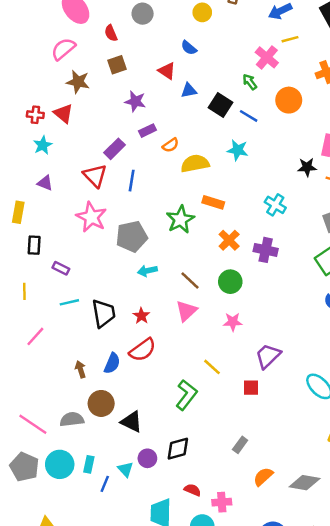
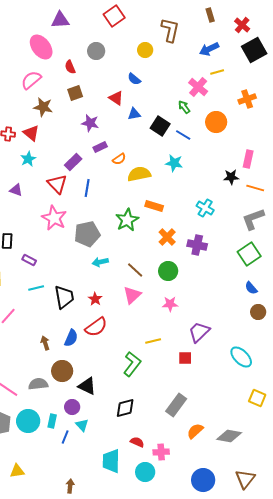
cyan star: (43, 145) -> (28, 159), moved
yellow line: (212, 367) -> (153, 341), turned -56
gray rectangle: (240, 445) -> (176, 405), size x1.6
purple circle: (147, 458) -> (72, 407), moved

